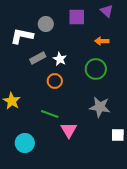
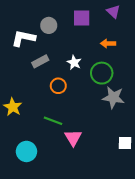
white star: (60, 59) -> (74, 62), moved
gray star: (100, 107) -> (113, 97), moved

